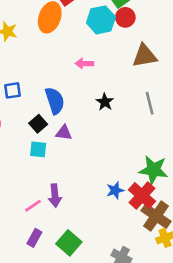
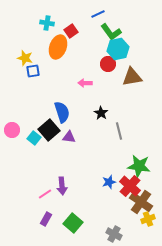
red circle: (125, 17) -> (108, 64), moved
cyan hexagon: (101, 20) -> (118, 49), moved
blue square: (13, 90) -> (33, 71), moved
gray line: (150, 103) -> (119, 131), moved
black square: (38, 124) -> (49, 130), size x1.5
cyan square: (38, 149) -> (34, 138), moved, turned 32

